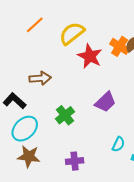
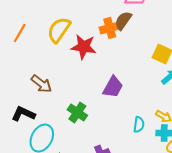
orange cross: (120, 46) -> (110, 28), turned -30
brown arrow: (40, 78) -> (41, 84), turned 60

